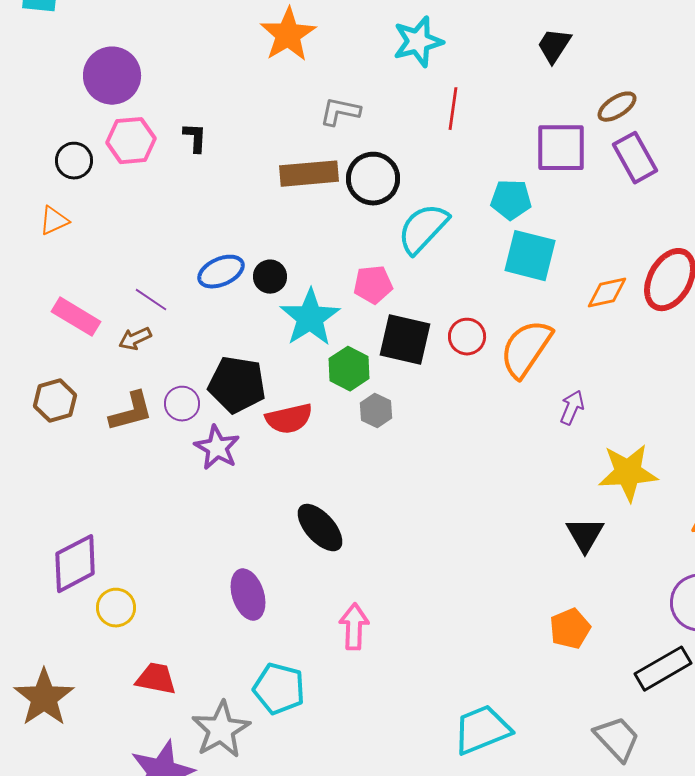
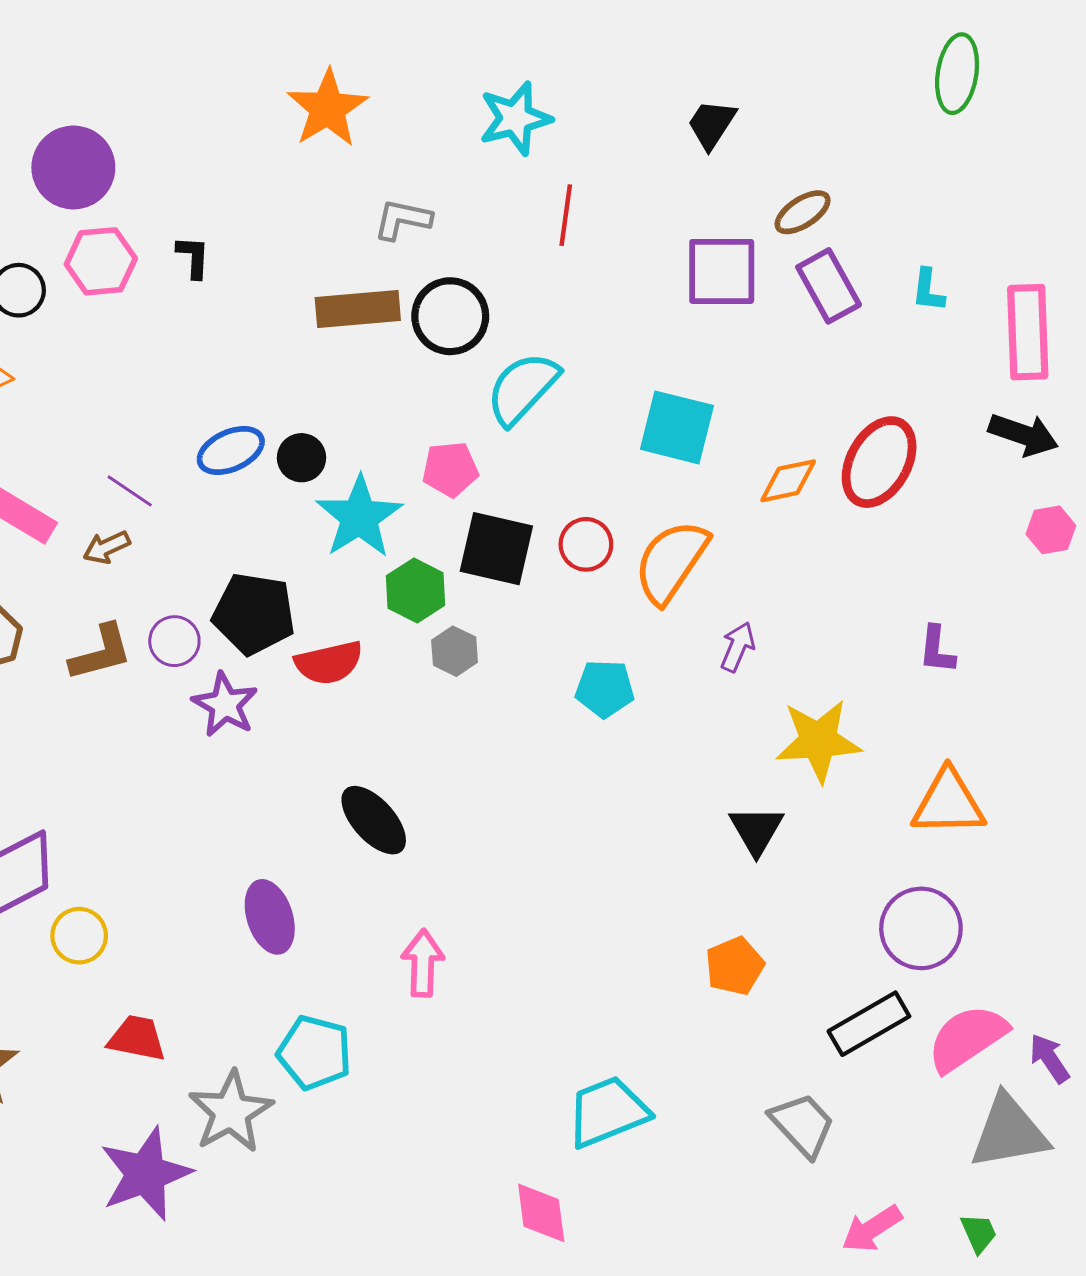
cyan pentagon: (511, 200) -> (605, 689), moved

